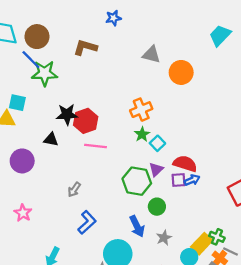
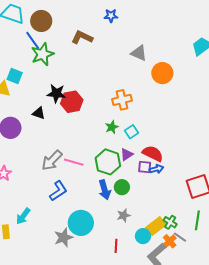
green star: (44, 73) -> (43, 54), turned -30
green star: (142, 134) -> (112, 127), moved
pink line: (96, 146) -> (74, 162), moved
gray arrow: (74, 190) -> (52, 160), size x1.6
blue arrow: (137, 226) -> (105, 190), moved

